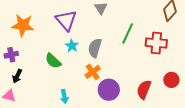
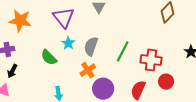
green line: (128, 34) -> (123, 51), moved
red cross: (156, 43) -> (151, 60), moved

